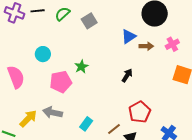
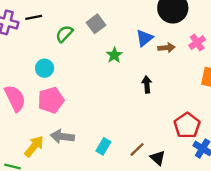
green semicircle: (62, 14) -> (64, 34), moved
green star: (81, 67) -> (114, 55), moved
black arrow: (127, 75) -> (147, 84), turned -32
pink pentagon: (61, 82) -> (51, 100), moved
red pentagon: (140, 112) -> (187, 125), moved

